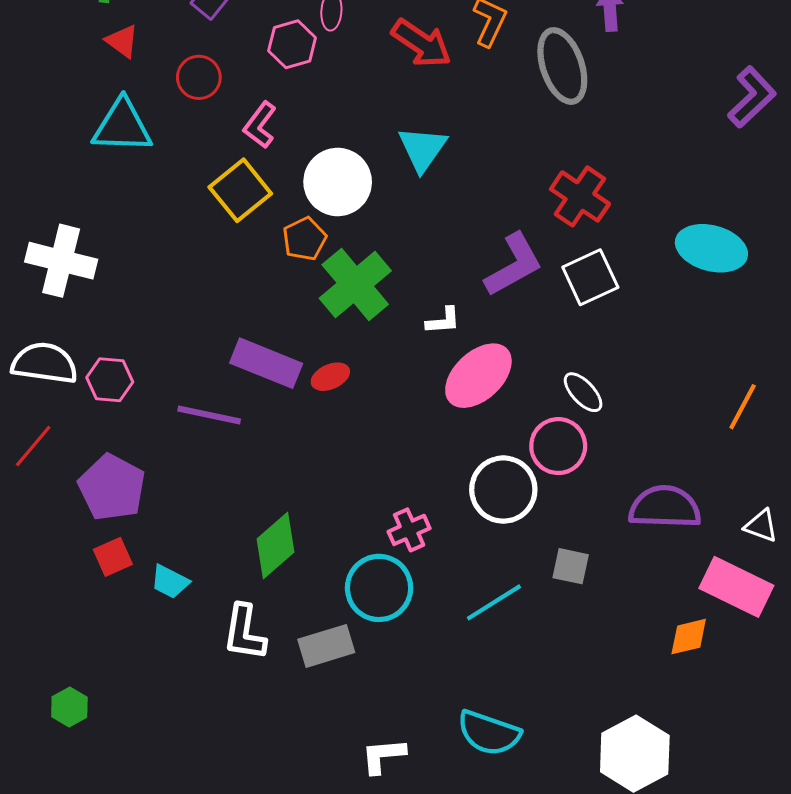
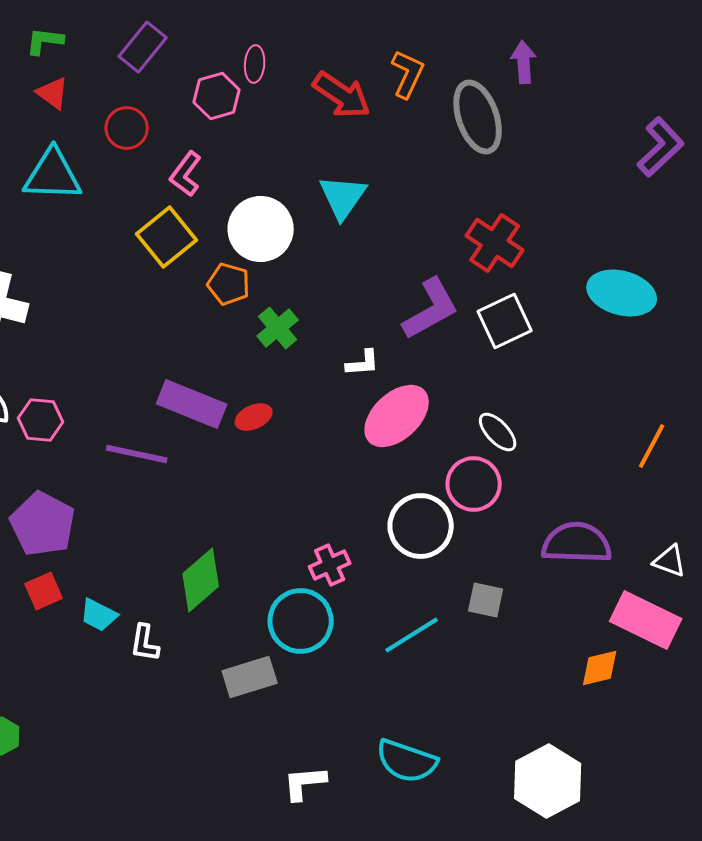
orange pentagon: (304, 239) -> (229, 284), turned -30
green cross: (355, 284) -> (278, 328), size x0.6
white L-shape: (244, 632) -> (145, 643), moved, size x0.7

